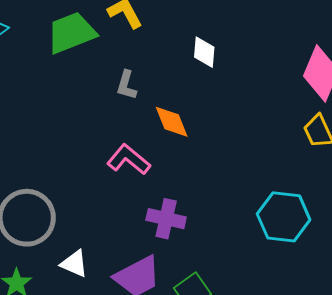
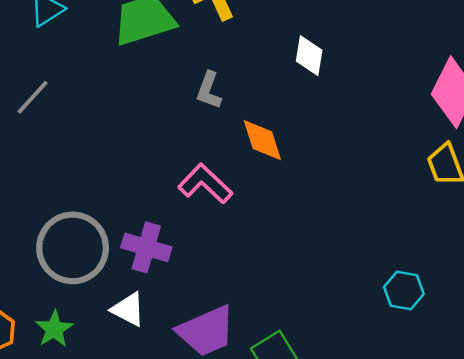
cyan hexagon: (284, 217) -> (404, 290), moved, size x0.6
purple cross: (166, 219) -> (146, 247), moved

